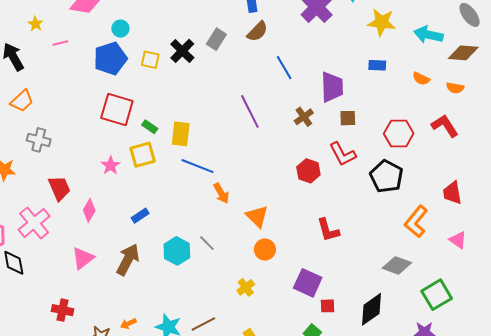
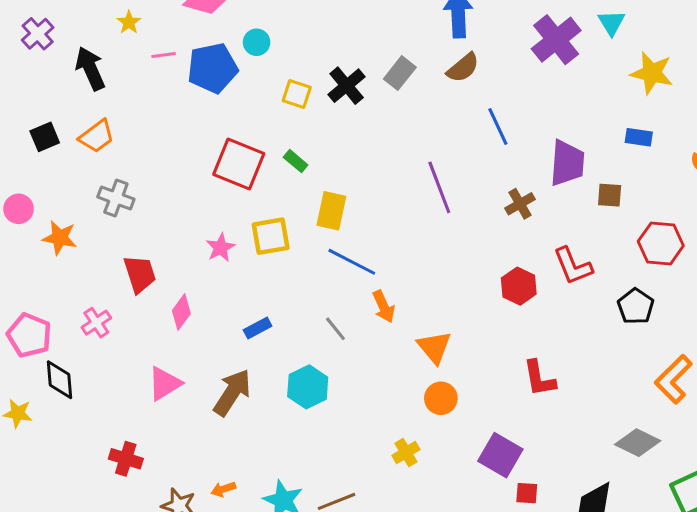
blue pentagon: (110, 58) -> (213, 68), moved
brown square: (348, 118) -> (610, 195), moved
green rectangle: (150, 127) -> (296, 161), moved
black pentagon: (386, 176) -> (636, 306), size x0.7
pink cross: (34, 223) -> (96, 323), size x0.6
gray line: (207, 243) -> (335, 329), moved

